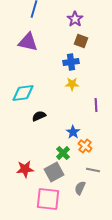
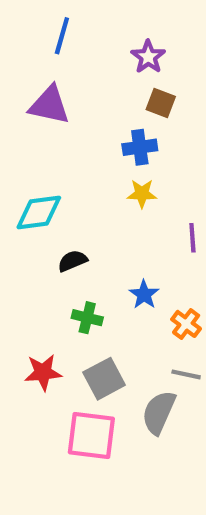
orange cross: (85, 146) -> (186, 324), moved
green cross: (63, 153) -> (87, 318), moved, turned -32
gray semicircle: (80, 188) -> (159, 412), size x1.5

